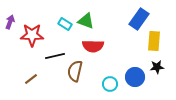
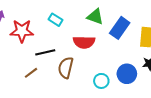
blue rectangle: (139, 19) -> (120, 28), moved
green triangle: (86, 21) -> (95, 17), moved
brown line: (31, 79) -> (31, 73), moved

